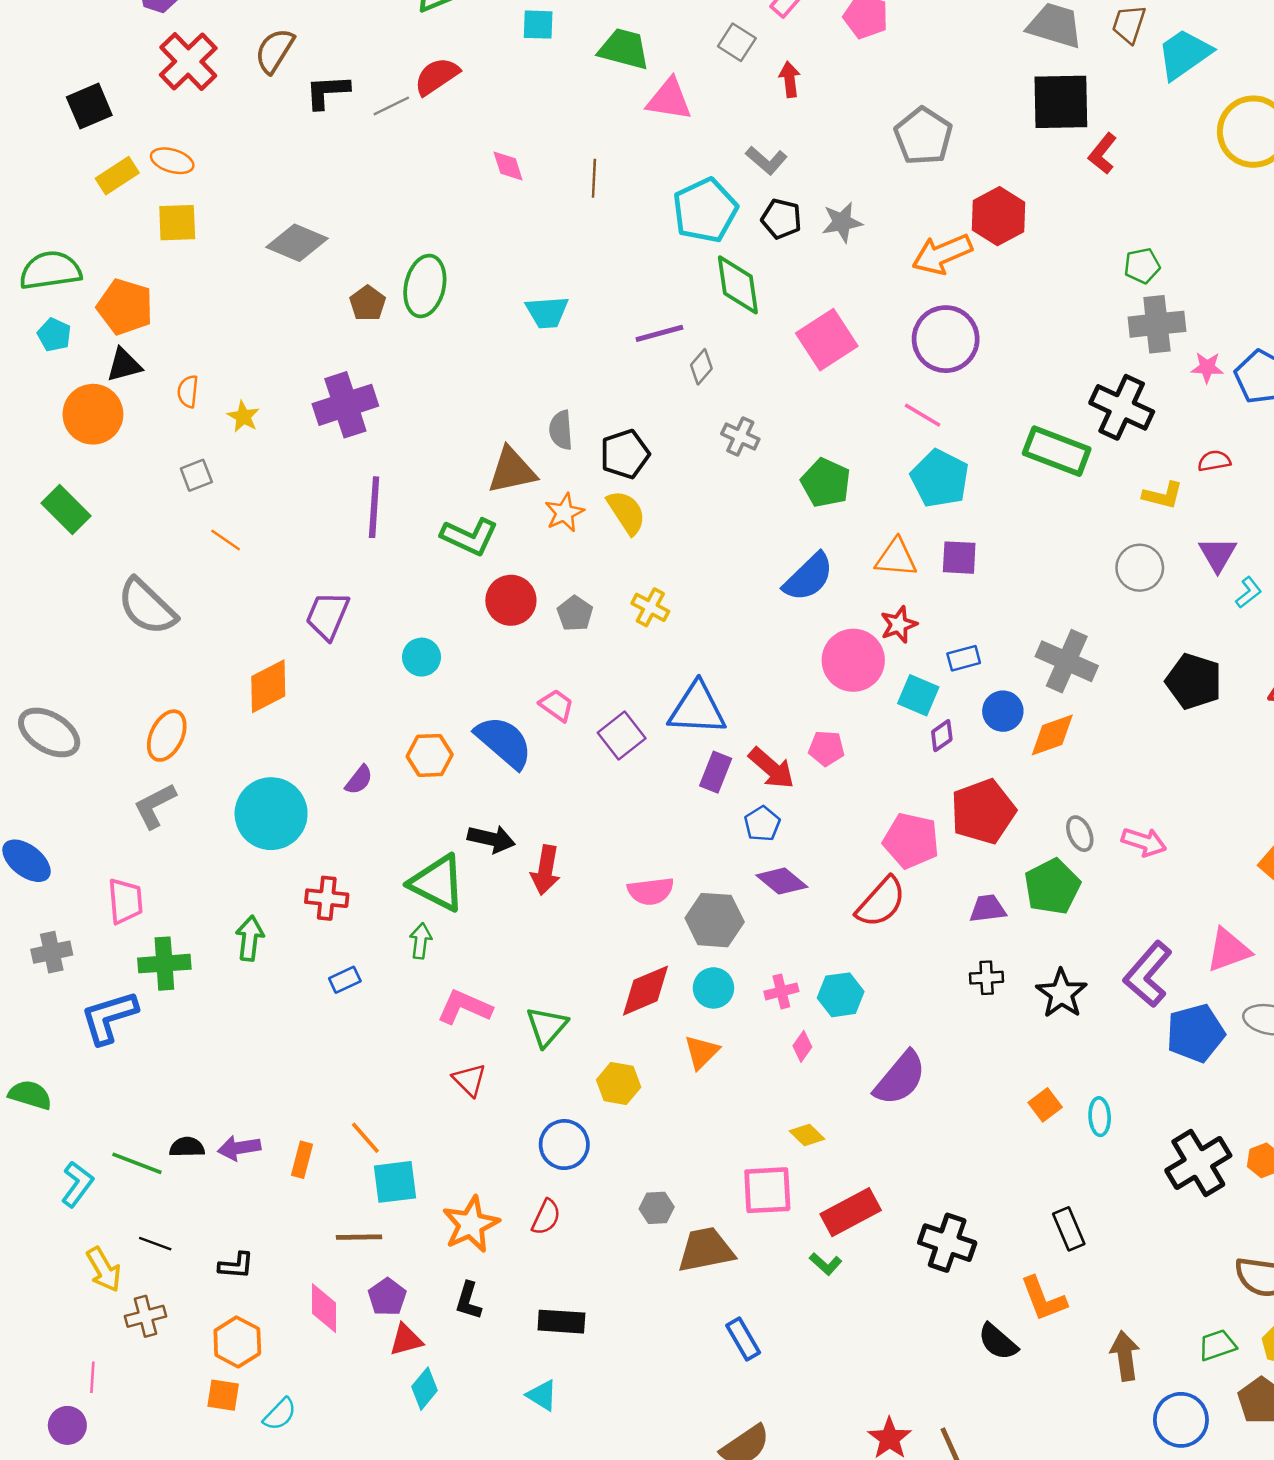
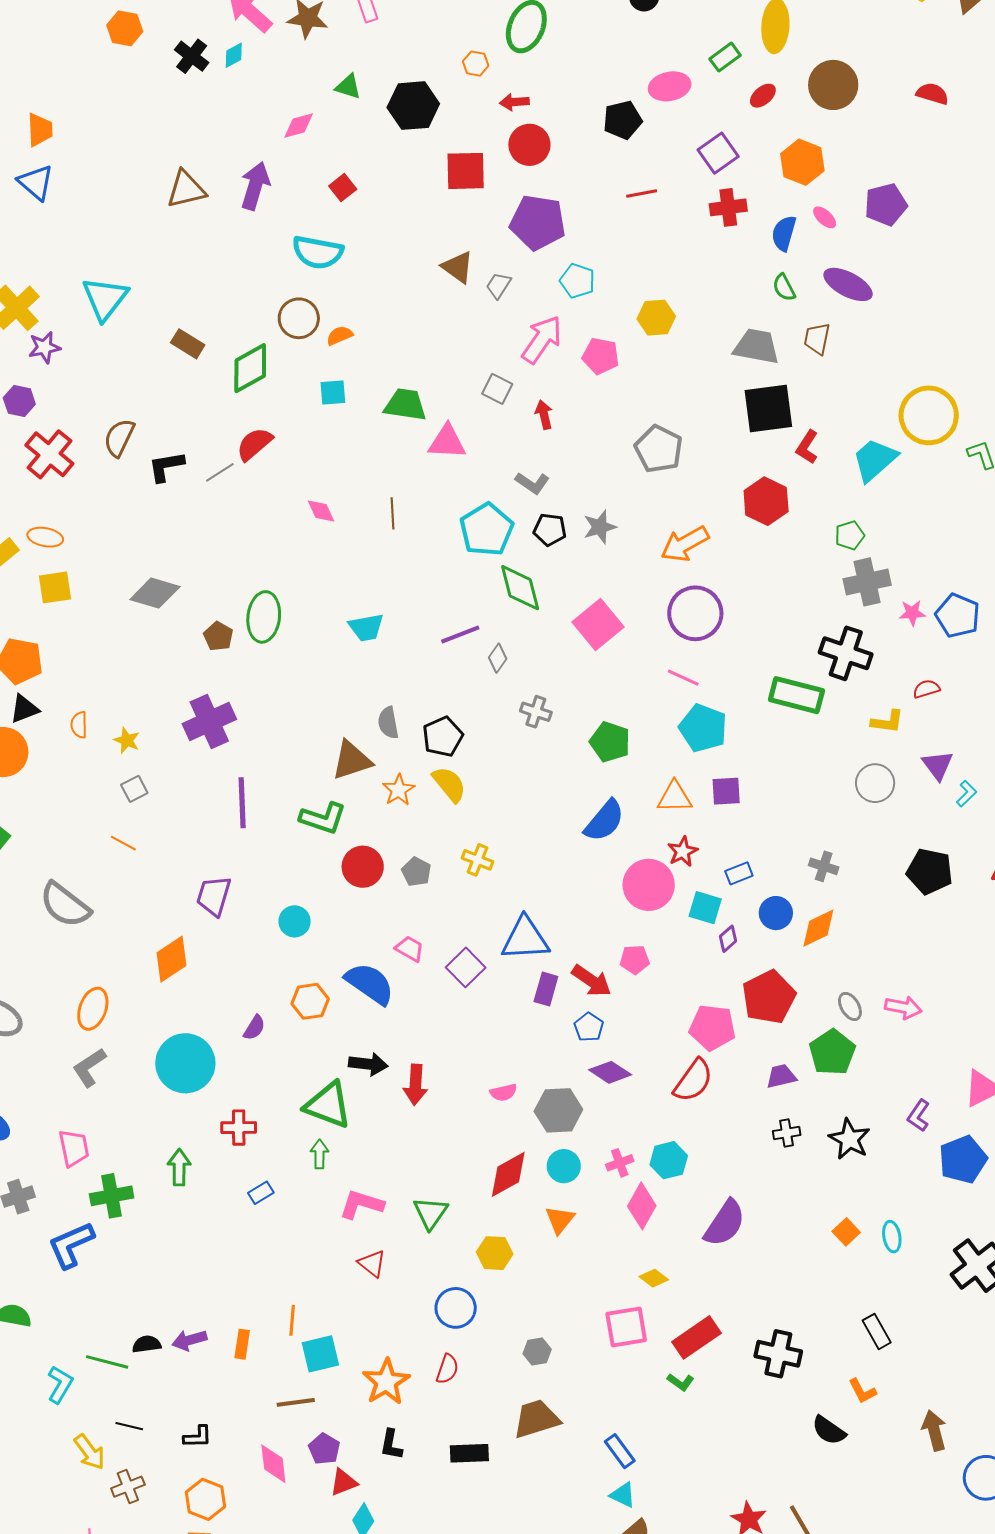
cyan trapezoid: (1184, 54) -> (875, 460), moved
red hexagon: (999, 216) -> (766, 501), moved
gray square: (196, 475) -> (134, 789), moved
gray cross: (1067, 661) -> (824, 866), size x0.6
pink semicircle: (651, 891) -> (504, 1092), size x0.7
purple L-shape: (1148, 974) -> (919, 1116), size x0.6
pink diamond: (802, 1046) -> (642, 1206), size x1.8
orange line: (365, 1138) -> (292, 1320), turned 52
brown trapezoid: (706, 1250) -> (536, 1419), moved
orange L-shape: (1043, 1299) -> (862, 1391), size x0.7
cyan triangle: (542, 1395) -> (623, 1495), moved

